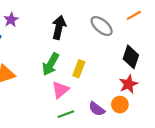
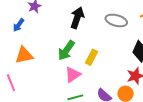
gray ellipse: (102, 26) -> (116, 20), turned -30

